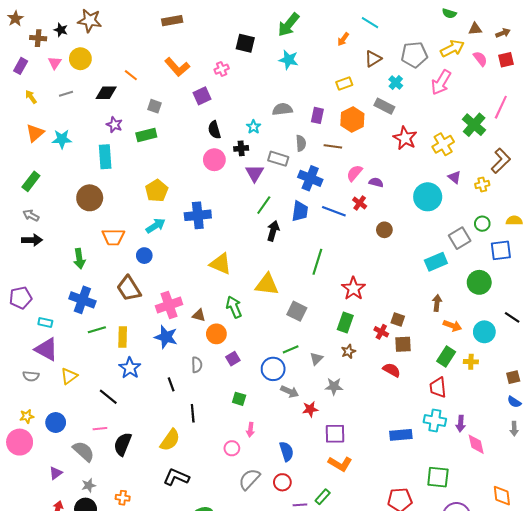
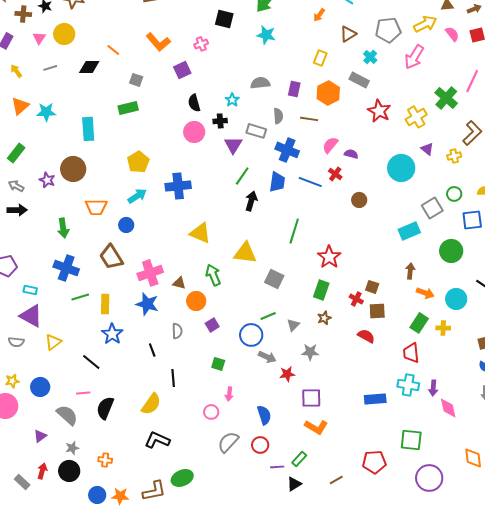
yellow rectangle: (344, 83) -> (320, 58), turned -49
purple star: (114, 125) -> (47, 180), moved

